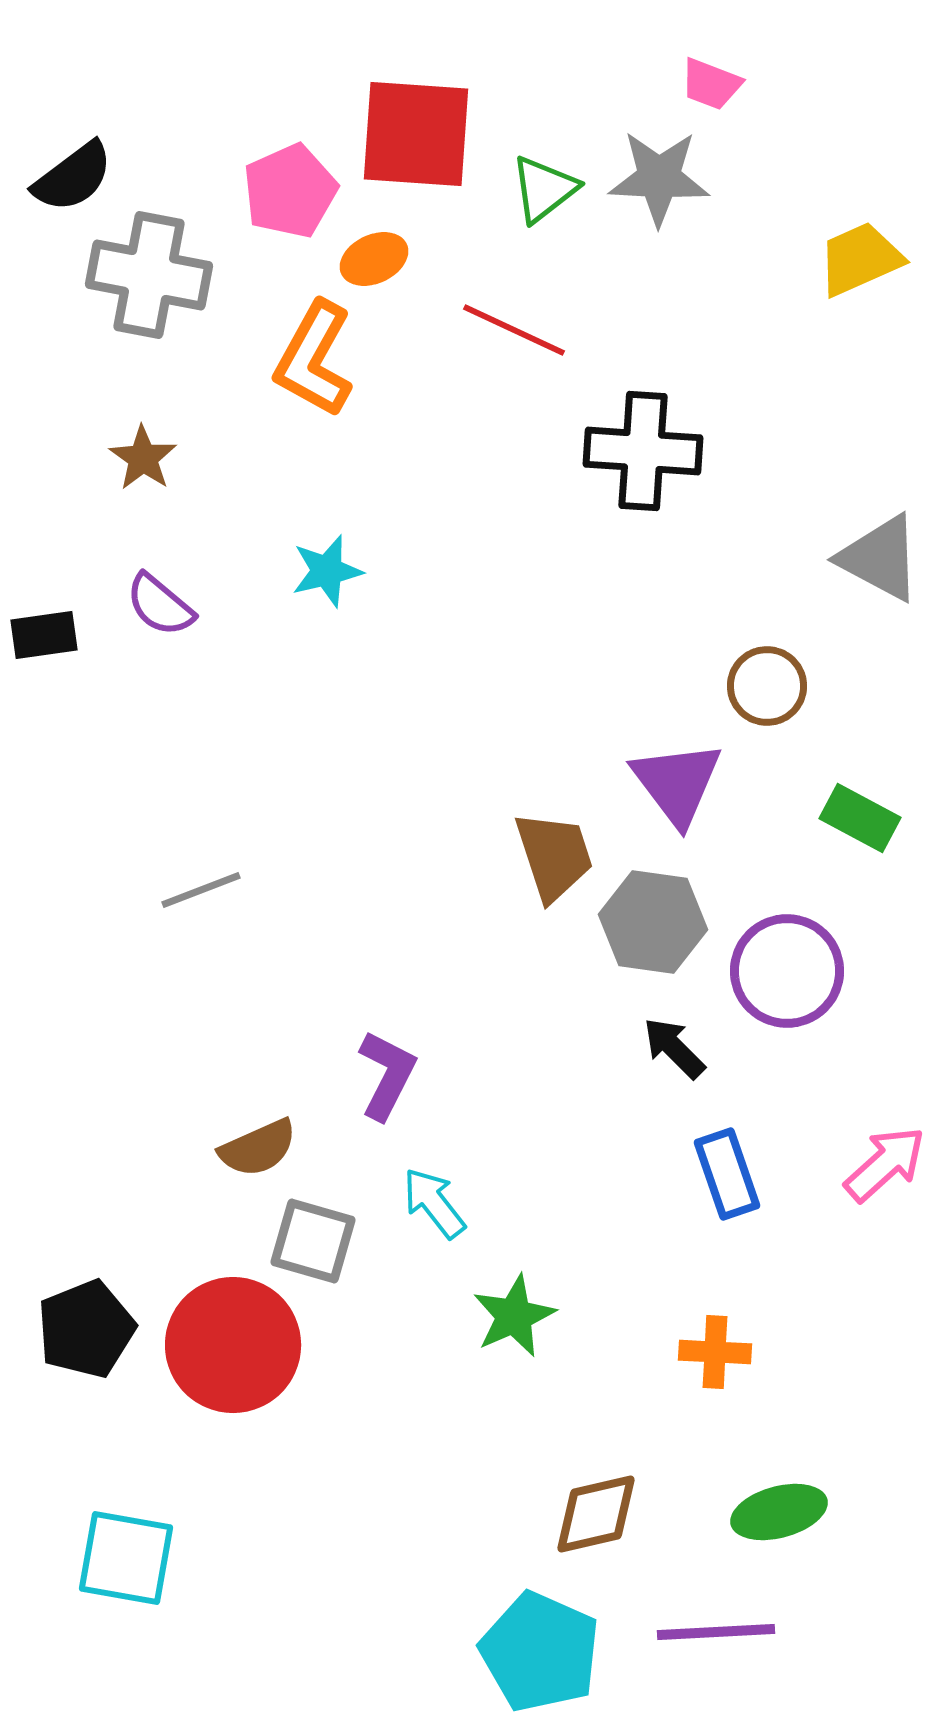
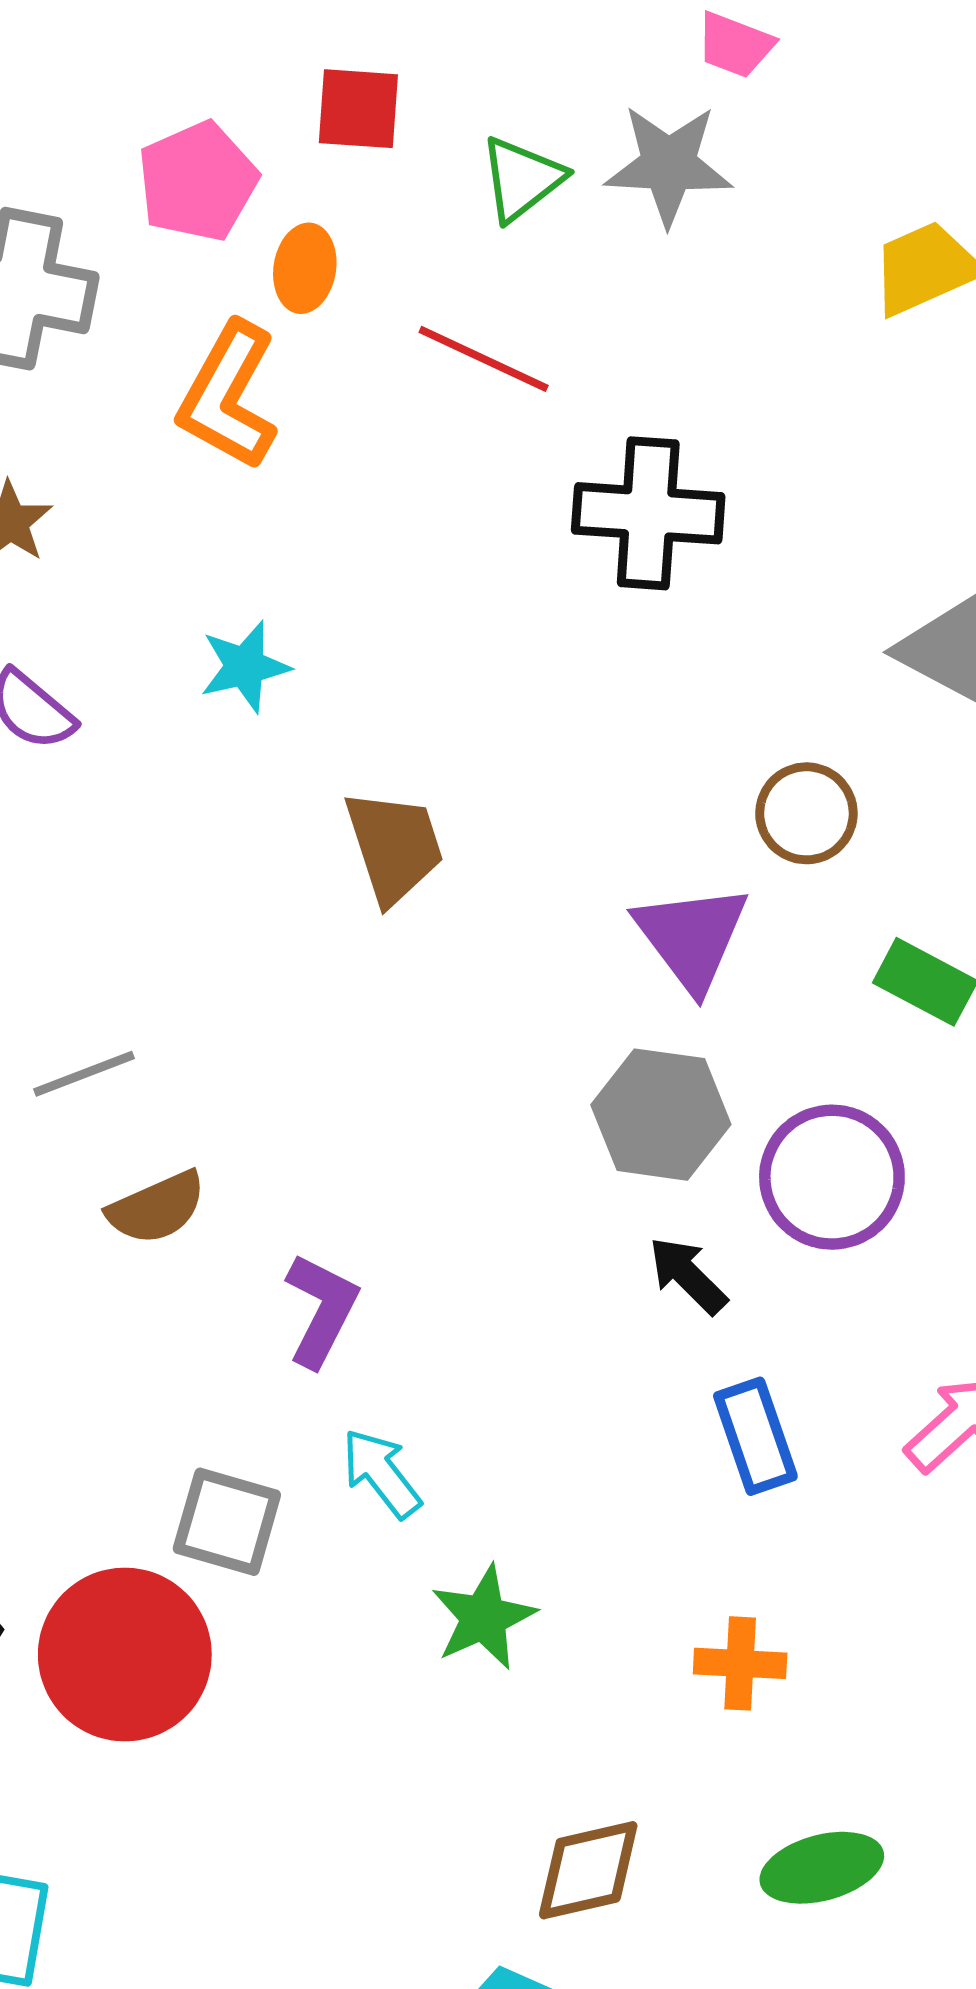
red square: (416, 134) -> (358, 109), size x0.6
orange ellipse: (374, 259) -> (305, 268), turned -56
brown trapezoid: (554, 856) -> (394, 847), moved
brown semicircle: (258, 1148) -> (157, 1208), moved

